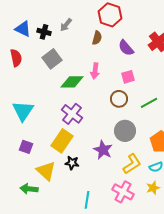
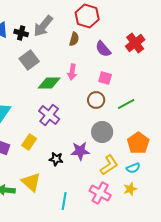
gray arrow: (66, 25) -> (43, 26), size x1.6
pink square: (128, 77) -> (105, 78), turned 32
yellow rectangle: (62, 141) -> (29, 142), moved, size x0.7
purple star: (103, 150) -> (80, 151), turned -30
black star: (72, 163) -> (56, 159), moved
yellow triangle: (46, 171) -> (31, 182), moved

